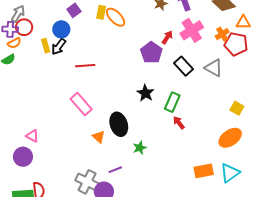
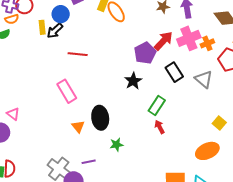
orange cross: (222, 34) -> (207, 43), moved
red arrow: (167, 37) -> (163, 41), size x1.5
black star: (145, 93) -> (133, 81), moved

